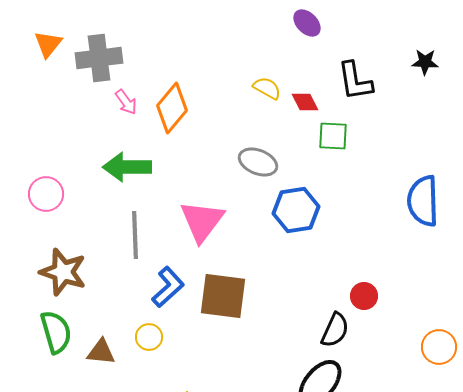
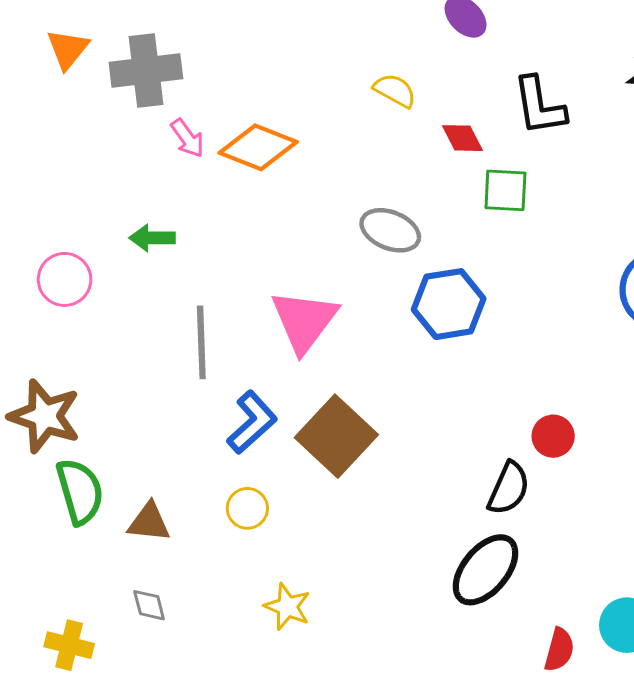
yellow semicircle: (267, 88) -> (395, 90), moved
orange diamond: (172, 108) -> (258, 147), turned 72
green arrow: (127, 167) -> (152, 238), moved, size x0.6
brown star: (63, 272) -> (45, 416), moved
brown square: (223, 296) -> (336, 436), turned 36
yellow circle: (149, 337) -> (247, 508), moved

